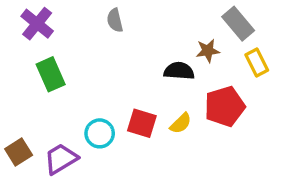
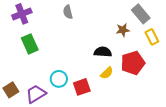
purple cross: (37, 24) -> (22, 14), turned 30
black semicircle: (179, 71) -> (103, 52), moved
red square: (142, 123) -> (82, 87), moved, turned -36

